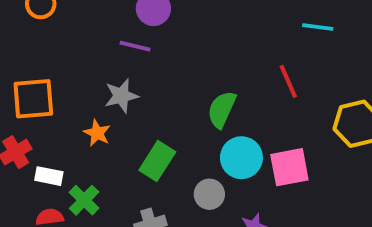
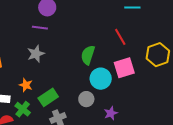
orange star: (97, 133) -> (26, 85), moved
green rectangle: (157, 161) -> (48, 97), moved, turned 30
pink square: (289, 167) -> (124, 68), moved

